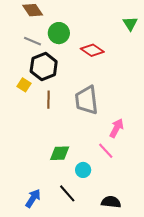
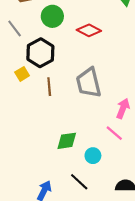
gray line: (33, 41) -> (15, 29), moved, turned 36
yellow square: (24, 85) -> (22, 74), turned 32

